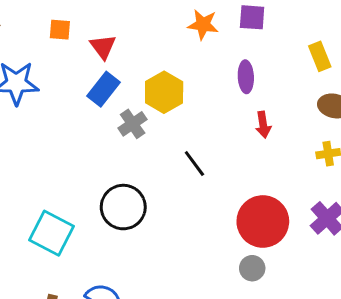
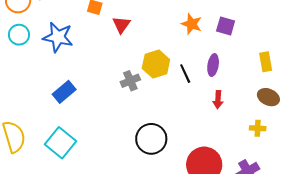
blue rectangle: (103, 89) -> (64, 92), moved
black line: (194, 163) -> (185, 74), moved
black circle: (123, 207) -> (151, 139), moved

